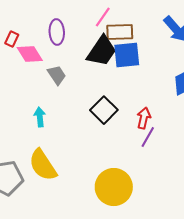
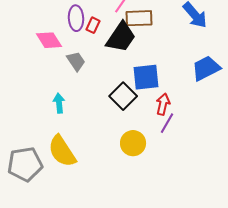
red rectangle: (12, 39) -> (93, 25), moved
blue square: (127, 55) -> (146, 77), moved
yellow circle: (114, 187) -> (133, 143), moved, size x0.7

